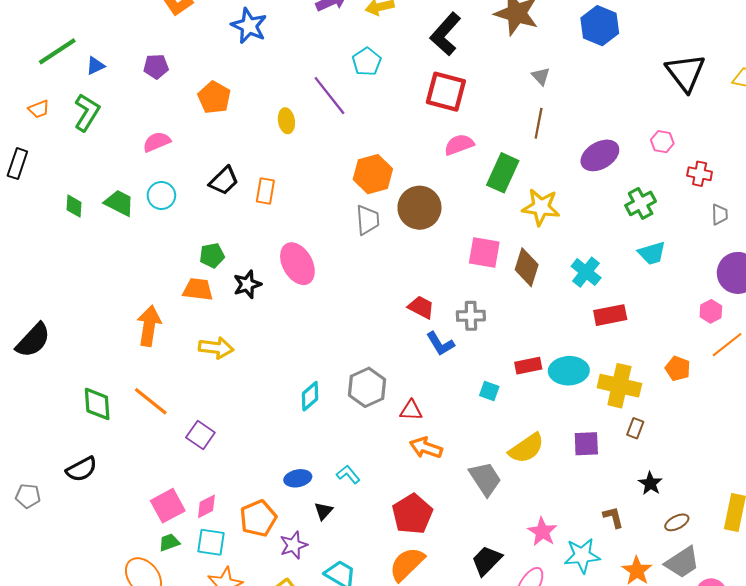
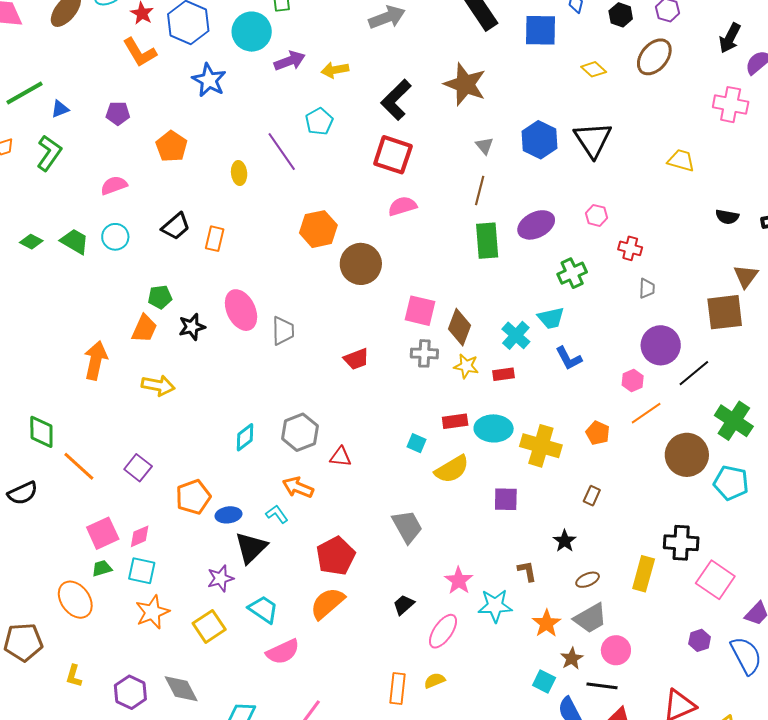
blue hexagon: (600, 26) -> (540, 140), moved
black triangle: (685, 73) -> (593, 140), moved
green rectangle: (503, 173) -> (487, 241), moved, turned -33
green diamond: (74, 206) -> (31, 242), turned -70
yellow star: (541, 207) -> (466, 366), moved, size x0.7
gray trapezoid: (368, 220) -> (283, 331), moved
cyan trapezoid: (652, 253) -> (551, 318), moved
orange trapezoid: (198, 289) -> (144, 329), turned 104
red trapezoid: (421, 307) -> (356, 359), turned 128
red rectangle: (610, 315) -> (504, 374), moved, size x0.7
gray cross: (471, 316) -> (424, 353), moved
blue L-shape: (440, 344) -> (569, 358), moved
orange line: (151, 401) -> (79, 466), moved
brown rectangle: (635, 428) -> (592, 496), moved
orange arrow: (426, 448) -> (298, 487), moved
yellow semicircle: (526, 448) -> (452, 469), moved
black triangle: (323, 511) -> (251, 548), size x1.8
orange pentagon: (258, 518) -> (193, 497), moved
black trapezoid: (487, 561) -> (404, 605), size x0.7

